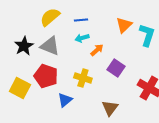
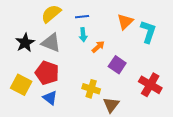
cyan arrow: (82, 38) -> (83, 35), turned -80
yellow cross: (83, 78) -> (91, 89), moved
blue triangle: (65, 100) -> (50, 98), moved, turned -42

